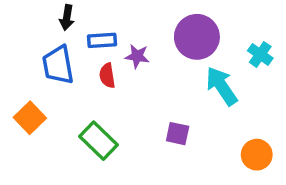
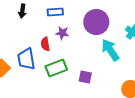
blue rectangle: (102, 40) -> (55, 12), moved
blue trapezoid: (58, 65) -> (26, 59), moved
green rectangle: (98, 141) -> (56, 68), moved, turned -65

